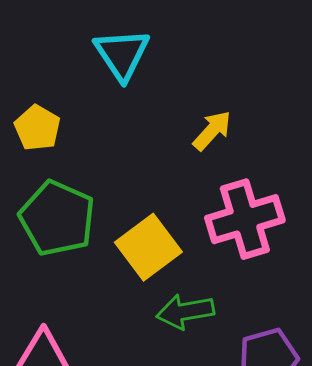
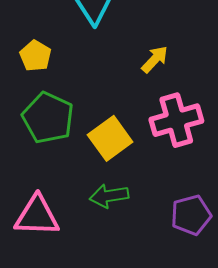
green arrow: (185, 312) -> (109, 196), moved

